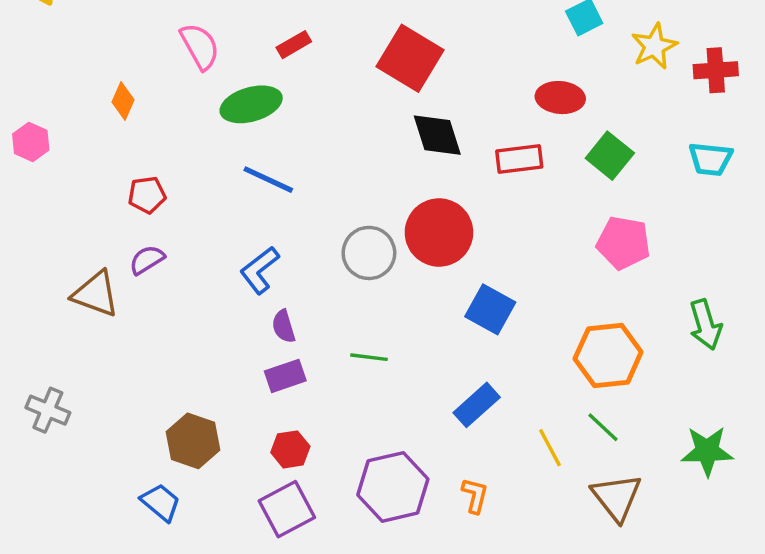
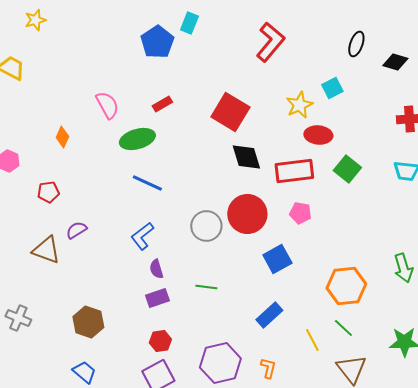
yellow star: (654, 46) -> (299, 105), moved
red rectangle: (519, 159) -> (294, 171), size x1.4
red pentagon: (147, 195) -> (48, 192), moved
pink pentagon: (623, 243) -> (300, 213), moved, size x0.7
blue square: (490, 309) -> (277, 259), turned 32
brown hexagon: (193, 441) -> (88, 322), moved

